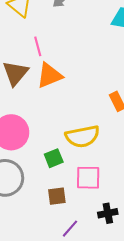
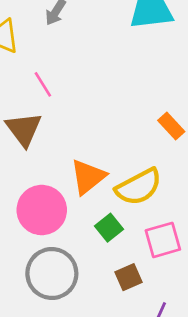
orange triangle: (49, 76) -> (88, 177), moved

